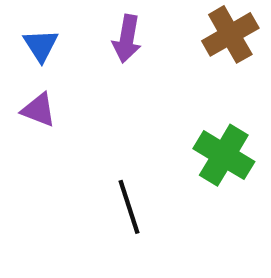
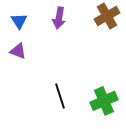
green cross: (224, 155) -> (104, 101), moved, turned 36

